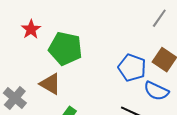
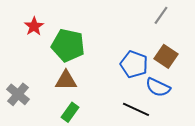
brown triangle: (50, 84) -> (66, 80), moved, turned -30

